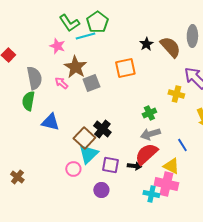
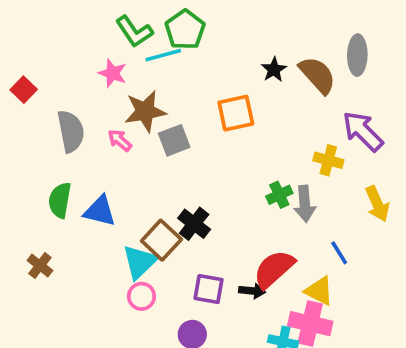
brown star: (75, 67) -> (145, 111), turned 30
green semicircle: (28, 101) -> (60, 200), moved
gray arrow: (150, 134) -> (305, 204), moved, turned -78
cyan triangle: (88, 154) -> (140, 262), moved
brown cross: (17, 177) -> (40, 265), moved

